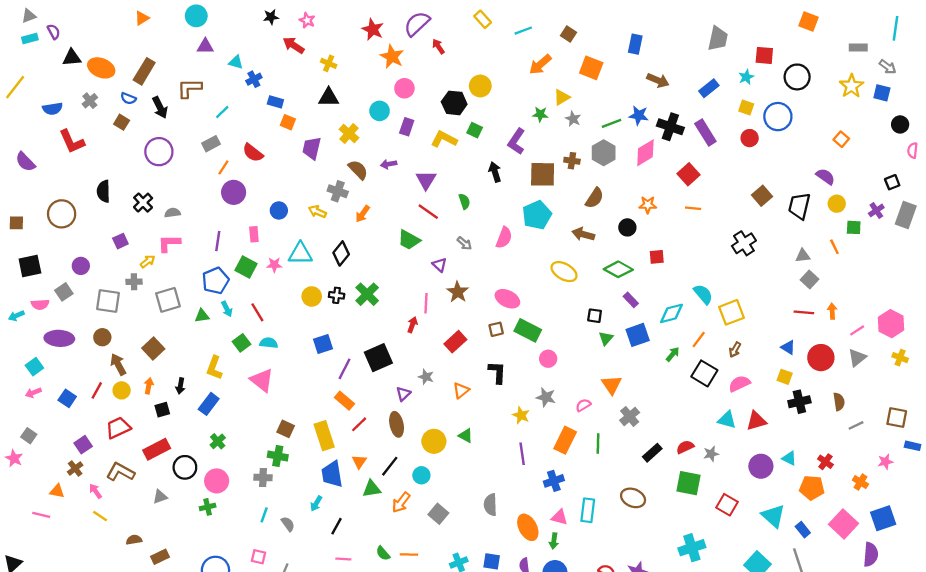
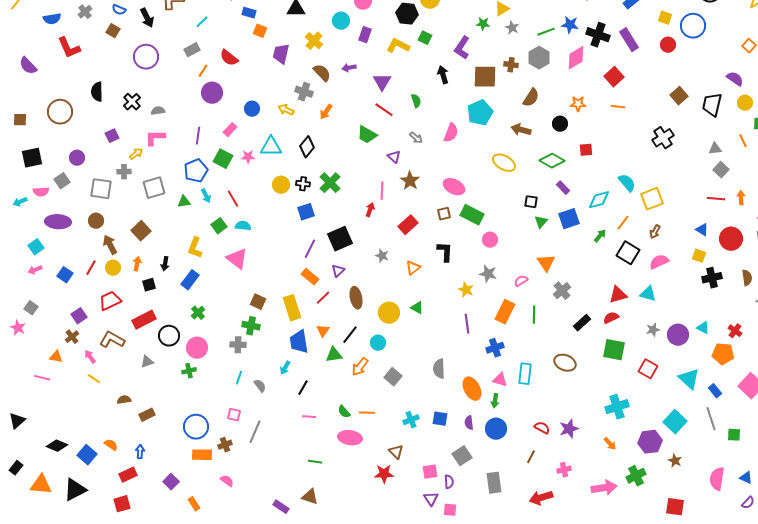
pink rectangle: (254, 234) -> (230, 130), turned 48
blue square: (323, 344) -> (306, 212), moved
purple triangle: (403, 394) -> (338, 271), moved
red triangle: (756, 421) -> (618, 295), moved
gray star: (711, 454) -> (653, 330), moved

